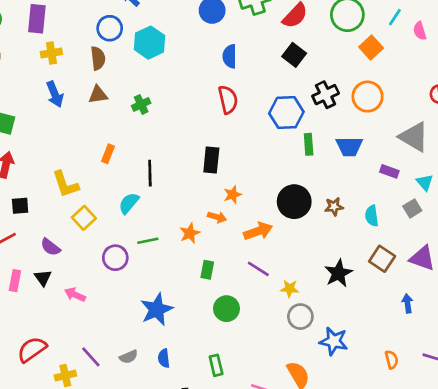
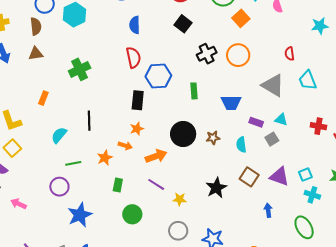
green cross: (141, 104) -> (80, 69), moved, size x1.5
blue hexagon: (286, 113) -> (158, 76), moved
blue trapezoid: (349, 146) -> (231, 103), moved
black rectangle: (211, 160) -> (138, 100), moved
purple rectangle: (389, 171) -> (256, 122), moved
black line: (150, 173) -> (89, 121), moved
cyan triangle: (425, 182) -> (281, 120), turned -32
yellow square: (84, 218) -> (12, 148), moved
purple circle: (115, 258) -> (59, 187), moved
gray circle: (300, 317) -> (178, 231), moved

